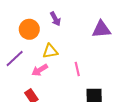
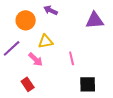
purple arrow: (55, 19) -> (51, 10), turned 144
pink arrow: (40, 70) -> (36, 59), turned -105

